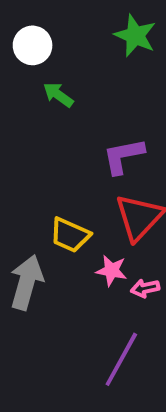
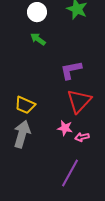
white circle: (33, 45) -> (37, 12), moved
yellow trapezoid: (70, 235) -> (25, 105), moved

